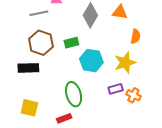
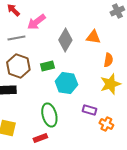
yellow star: (125, 63) -> (110, 84), moved
purple rectangle: (116, 89) -> (89, 110), turned 32
orange cross: (133, 95) -> (106, 124), moved

